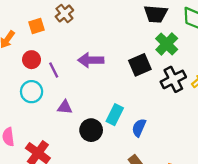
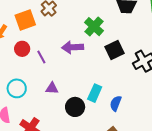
orange square: (36, 26) -> (25, 20), size x1.5
green cross: (167, 44) -> (94, 27), moved
cyan circle: (32, 92) -> (17, 88), moved

